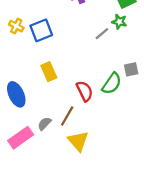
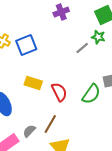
yellow rectangle: (49, 72) -> (33, 83), turned -48
red semicircle: (85, 91) -> (59, 92), moved

